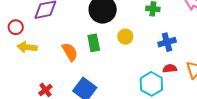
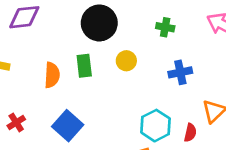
orange semicircle: (70, 52) -> (52, 75), turned 30
red semicircle: (170, 68) -> (190, 133), moved, turned 104

